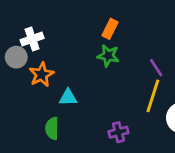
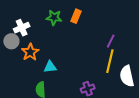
green star: (108, 56) -> (54, 18), moved
purple line: (156, 68) -> (111, 41), turned 64

